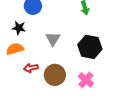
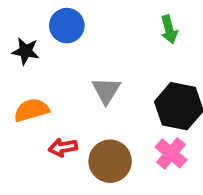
black star: (19, 28) -> (26, 51), moved
pink cross: (86, 80) -> (171, 153), moved

